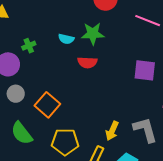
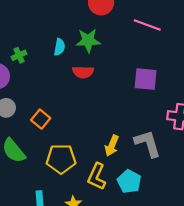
cyan semicircle: (66, 39) -> (59, 47), turned -91
orange square: (47, 105) -> (41, 119), size x0.7

